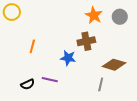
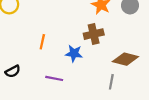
orange line: (32, 46) -> (42, 42), moved
black semicircle: (28, 84) -> (13, 71), moved

